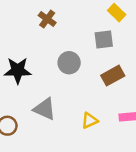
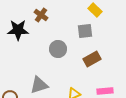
black star: (18, 70) -> (18, 30), moved
gray triangle: (45, 109) -> (39, 85), turned -42

